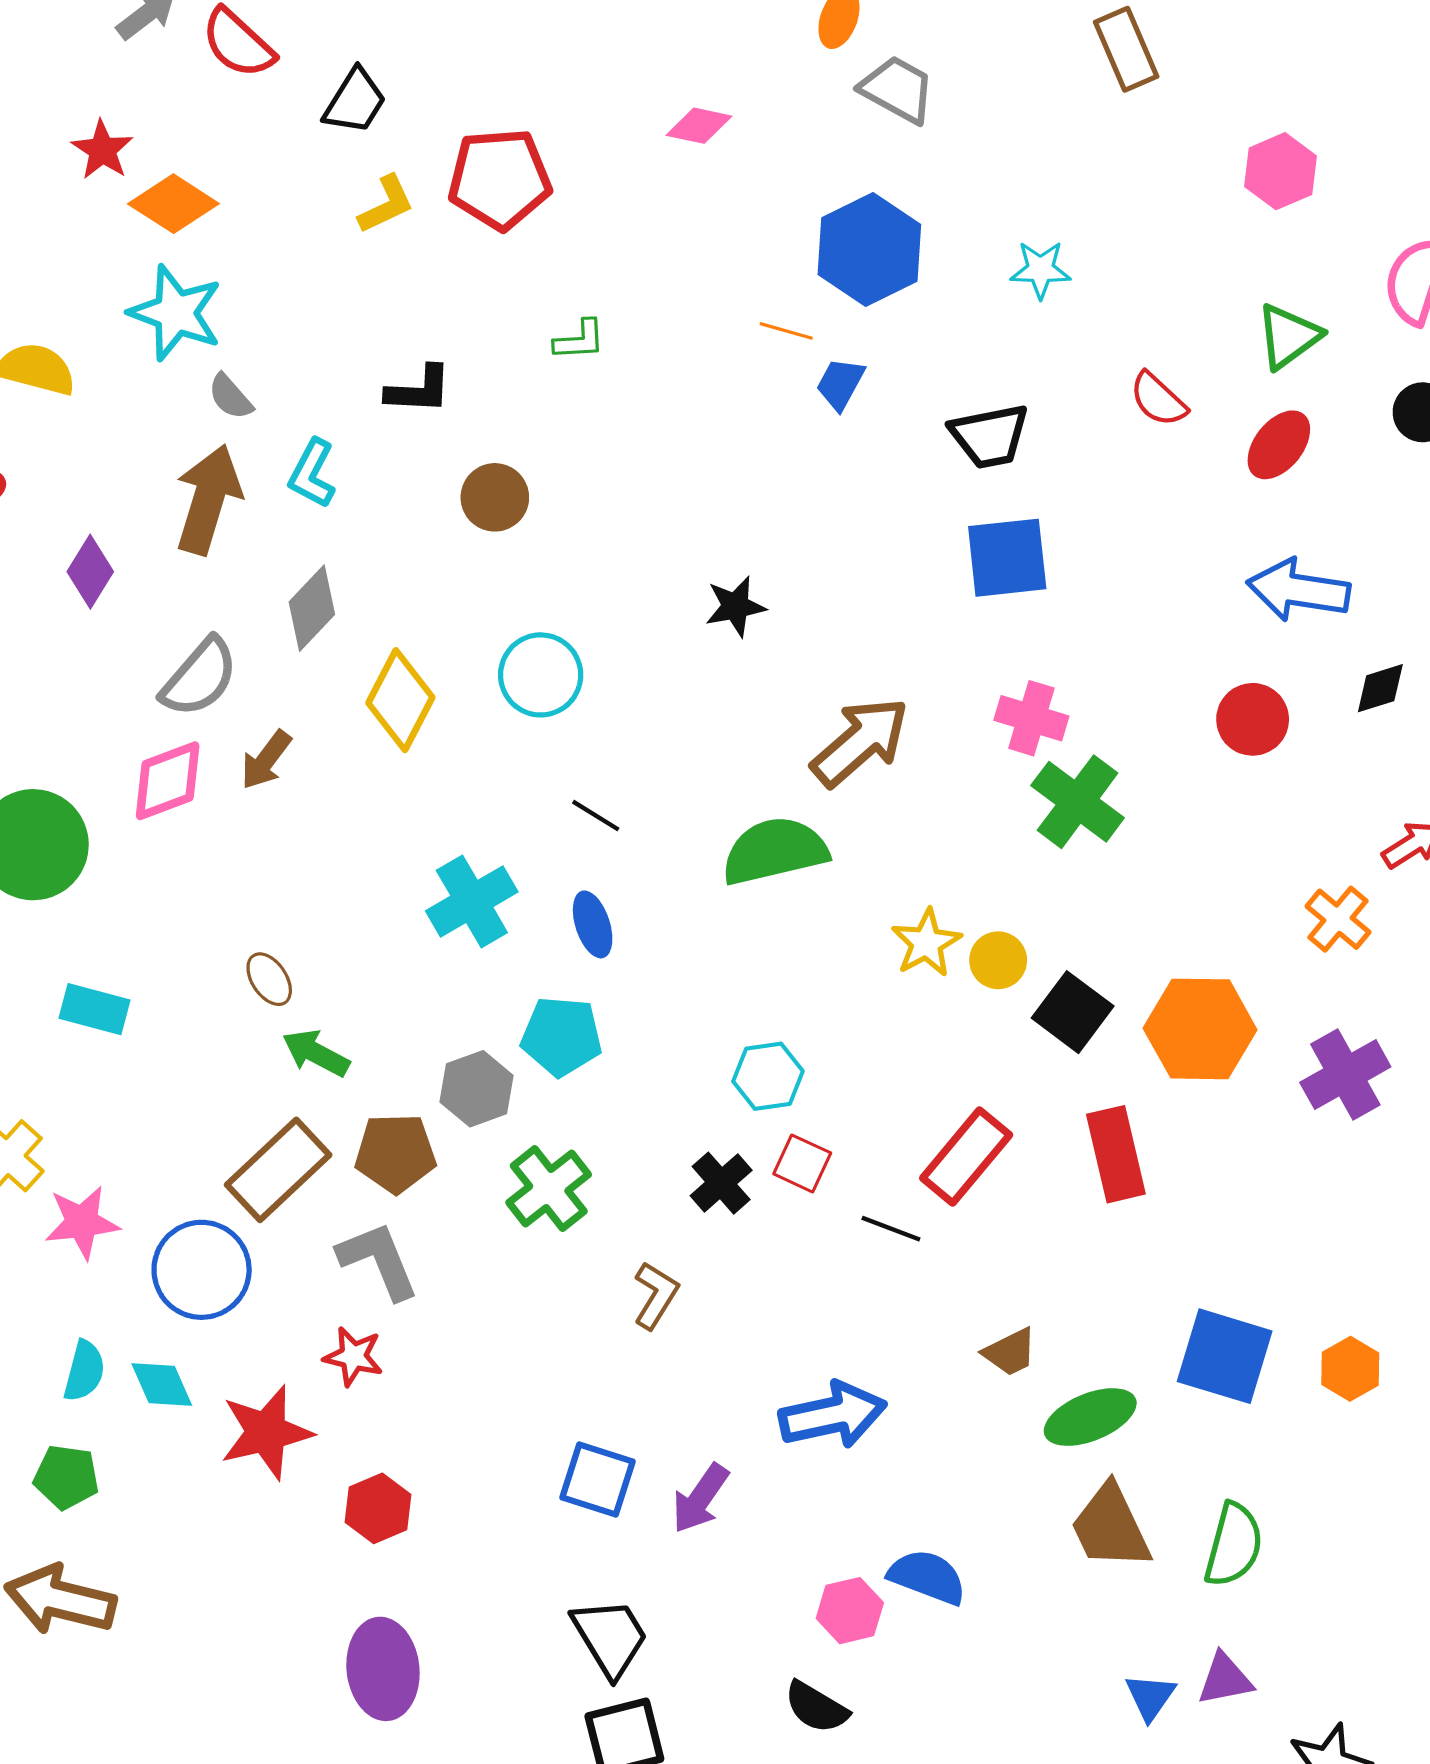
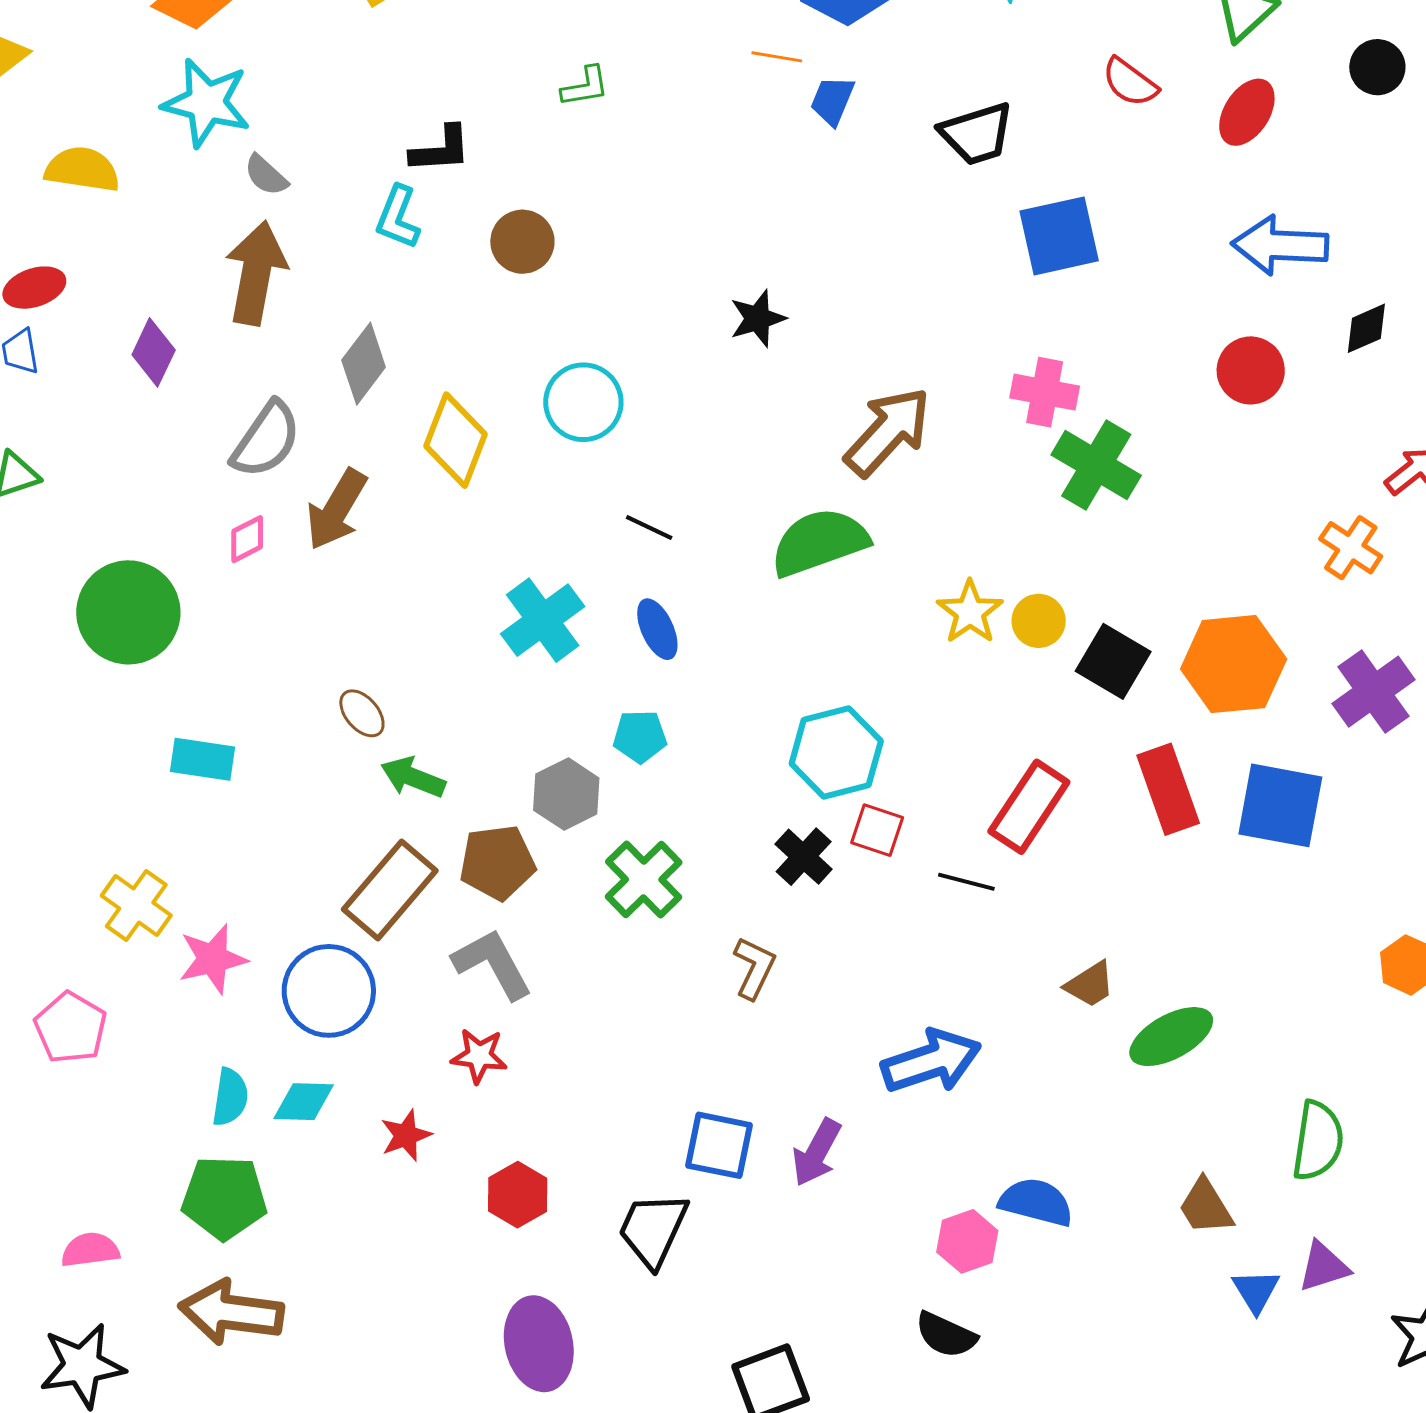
cyan L-shape: (312, 473) -> (398, 217), moved
blue square: (1007, 558) -> (1059, 236), moved
brown arrow: (266, 760) -> (336, 510), size x1.4
pink diamond: (168, 781) -> (247, 539), size x0.6
cyan pentagon: (561, 1036) -> (640, 736), size x0.7
cyan hexagon: (768, 1076) -> (836, 752), size x1.4
blue square: (1225, 1356) -> (1280, 805), moved
cyan diamond: (162, 1384) -> (304, 1102), turned -58
red star: (266, 1432) -> (406, 1135), size x0.6
green pentagon: (66, 1477) -> (224, 1198), size x1.4
brown trapezoid: (1110, 1527) -> (1206, 1207), moved, size x0.7
black trapezoid: (610, 1637) -> (653, 1230), moved, turned -118

